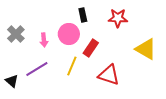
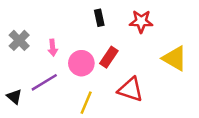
pink circle: (69, 34) -> (81, 63), moved
yellow line: (72, 66) -> (86, 103), moved

